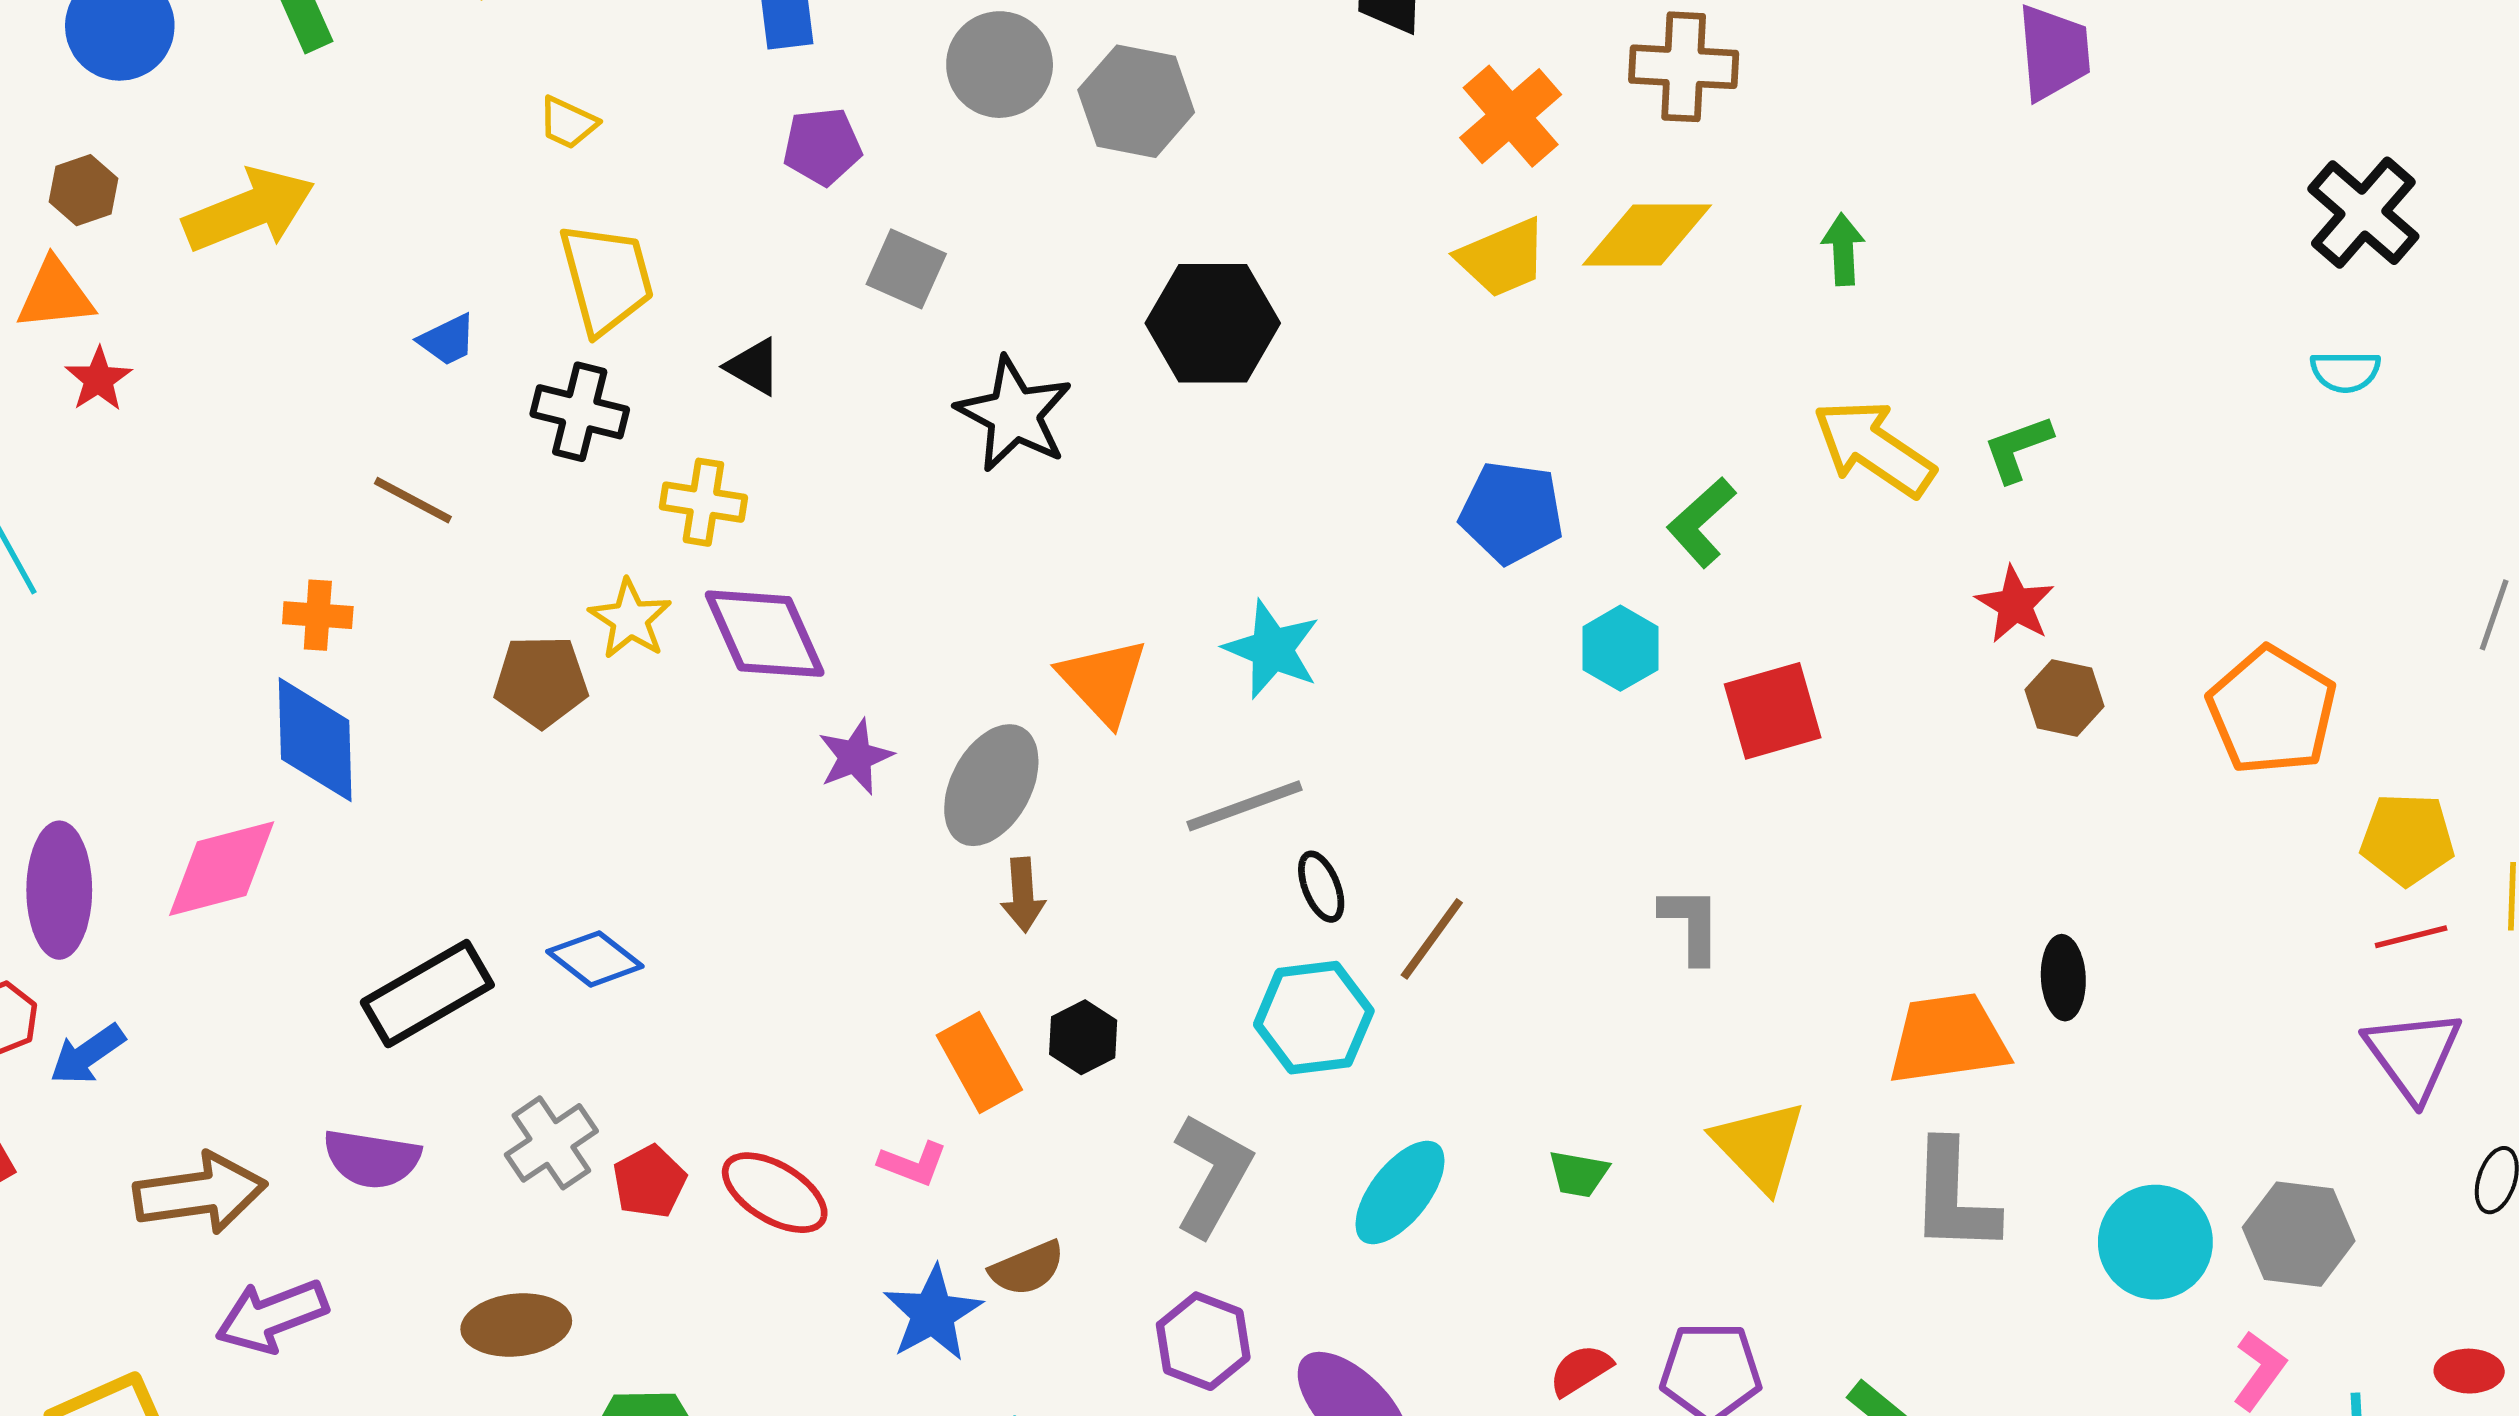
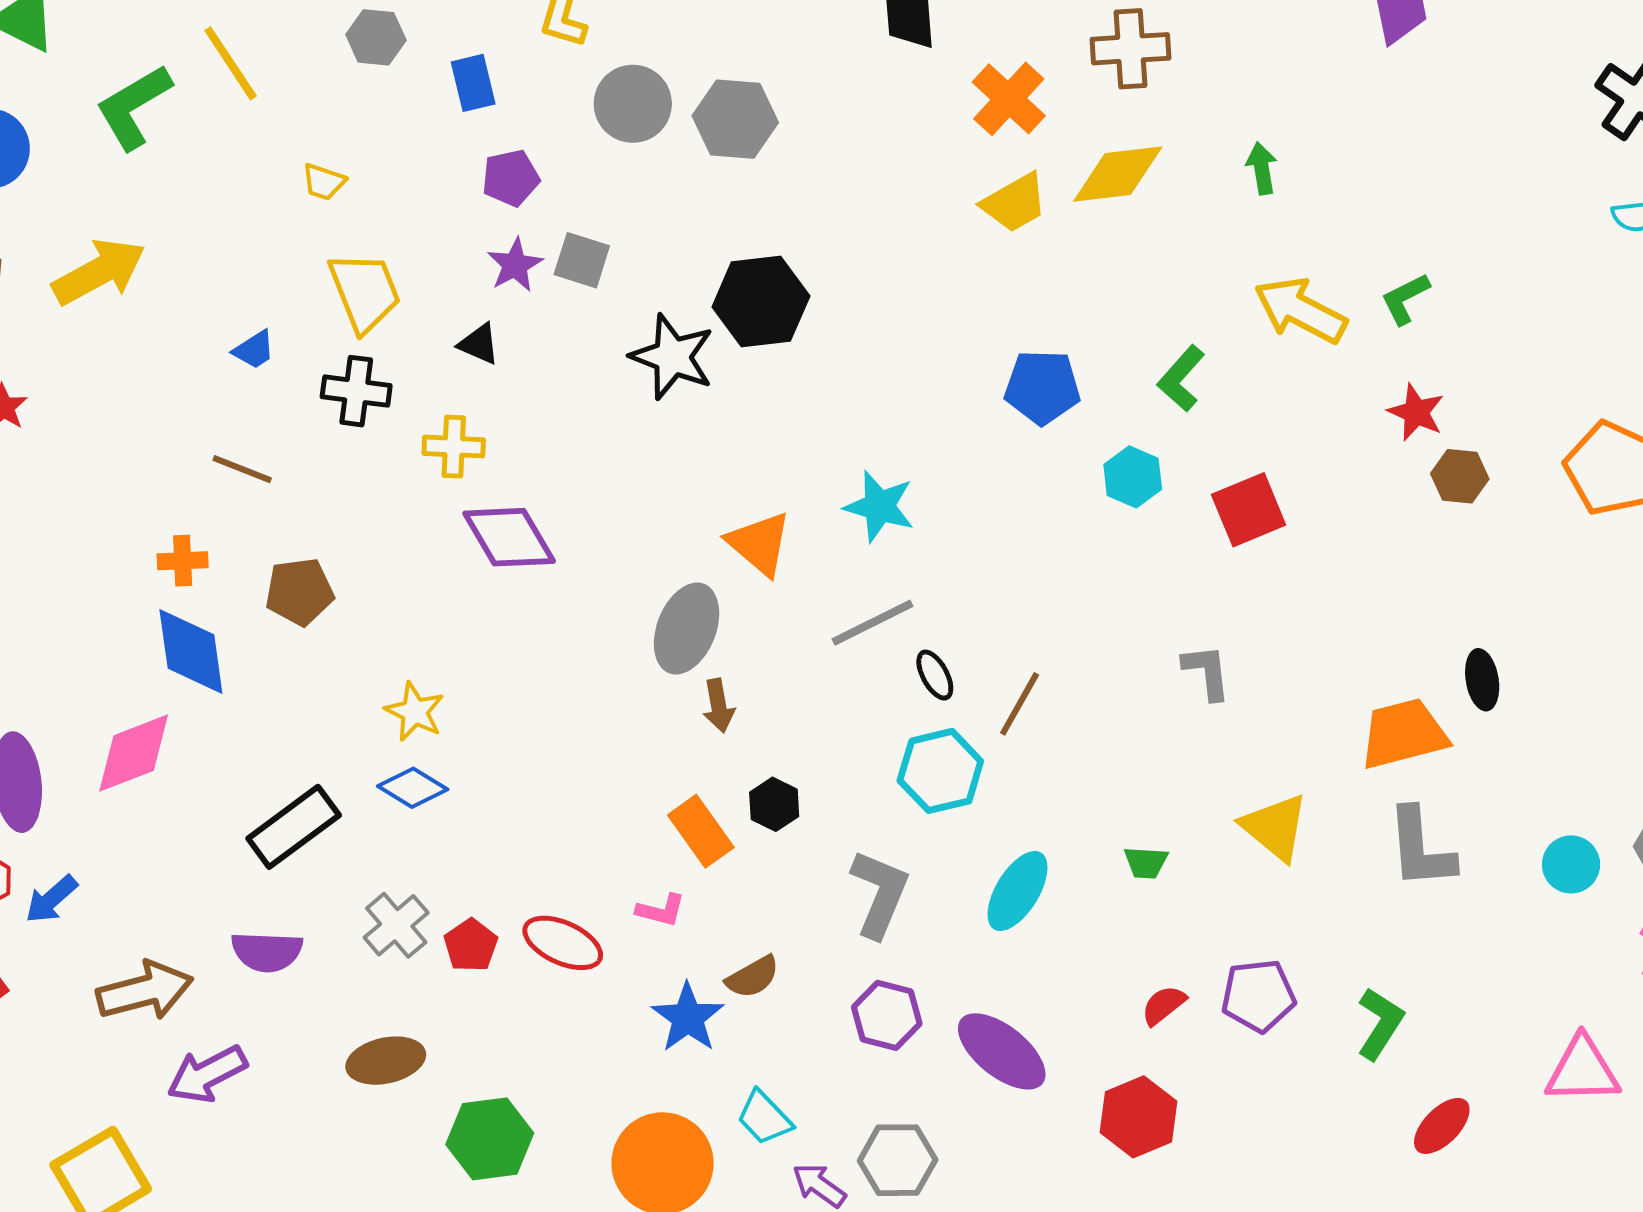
black hexagon: (1213, 323) -> (761, 301), moved
yellow star: (630, 619) -> (415, 712), moved
brown pentagon: (541, 681) -> (299, 592), moved
purple star: (855, 757) -> (515, 265), moved
cyan circle: (2155, 1242) -> (1571, 864), size x0.7

